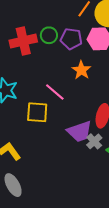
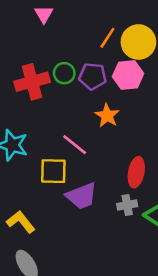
purple trapezoid: (80, 131) -> (82, 196), moved
gray cross: (94, 141) -> (127, 205), turned 35

